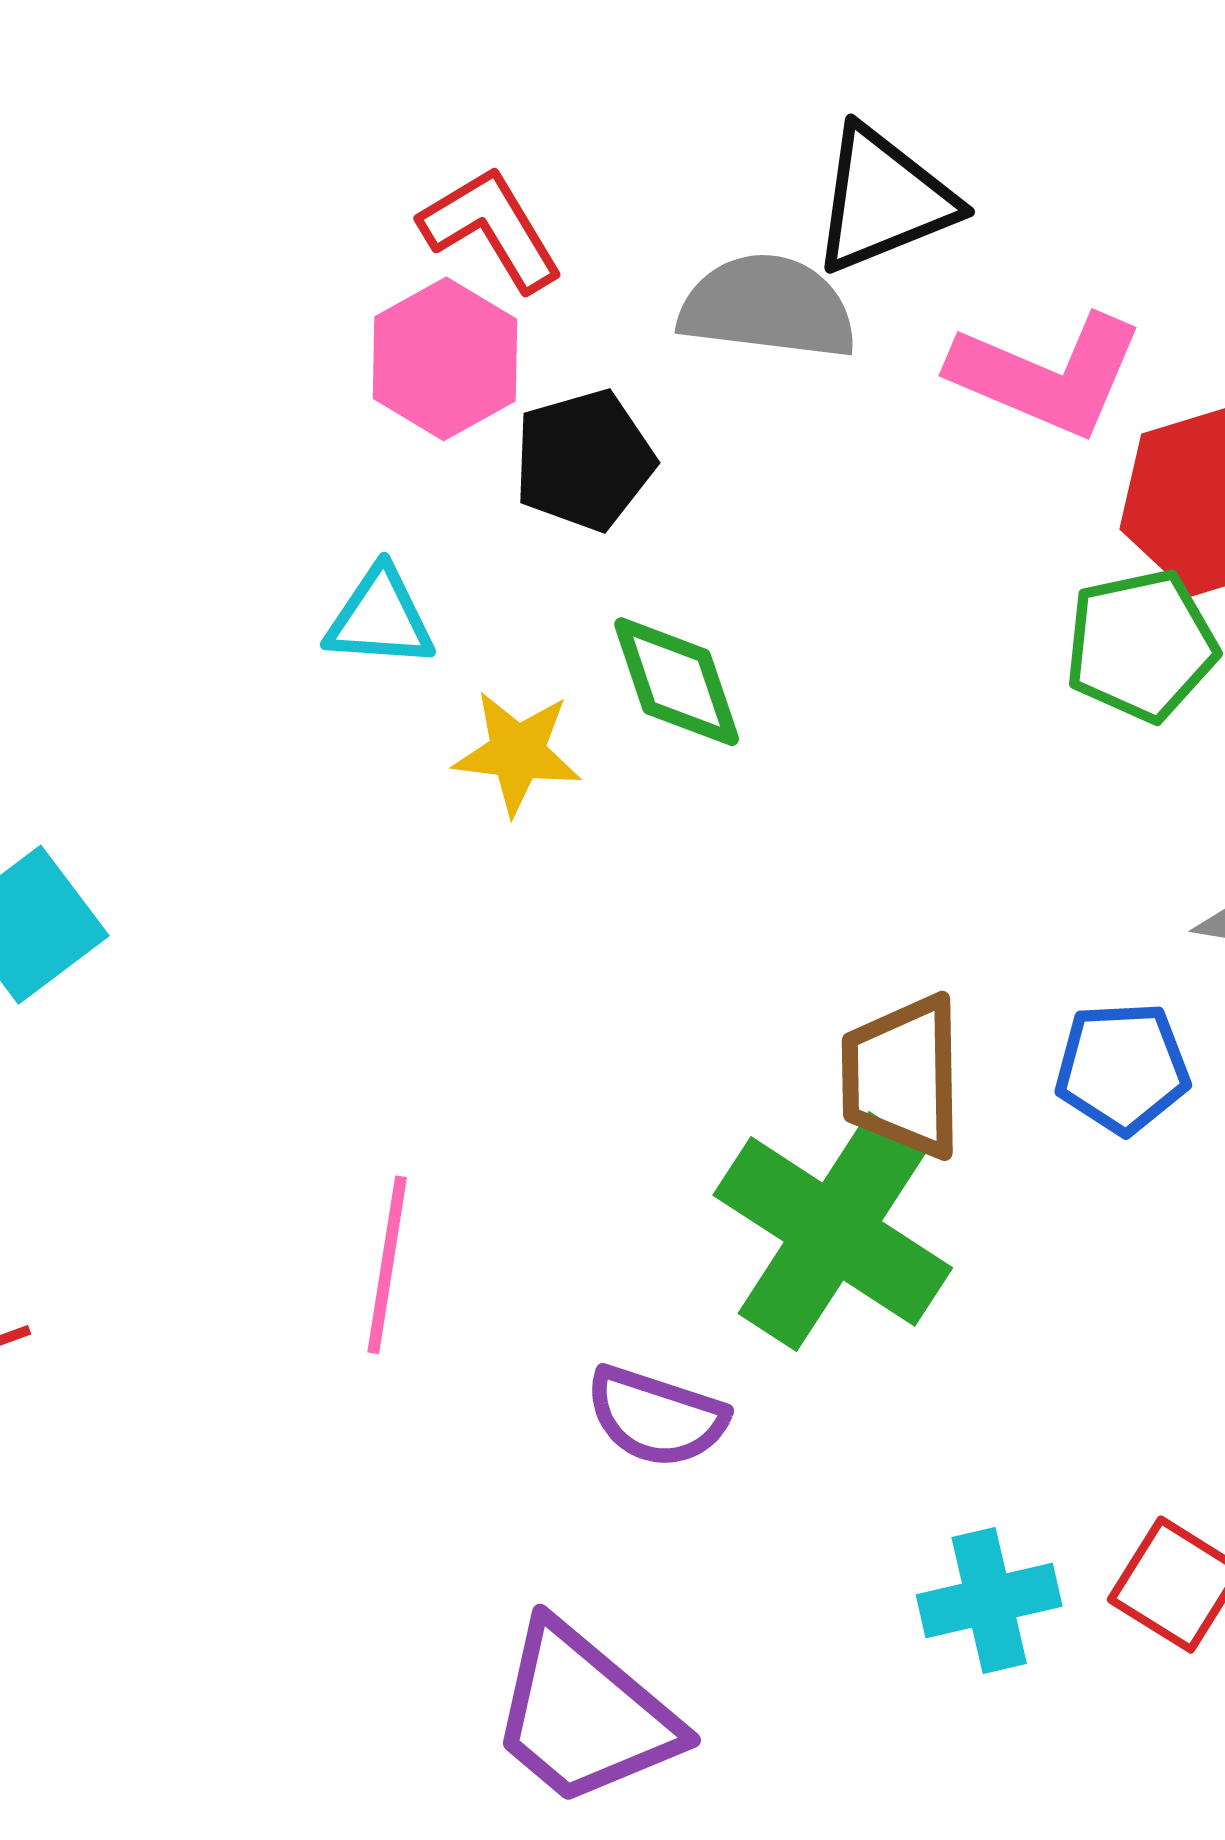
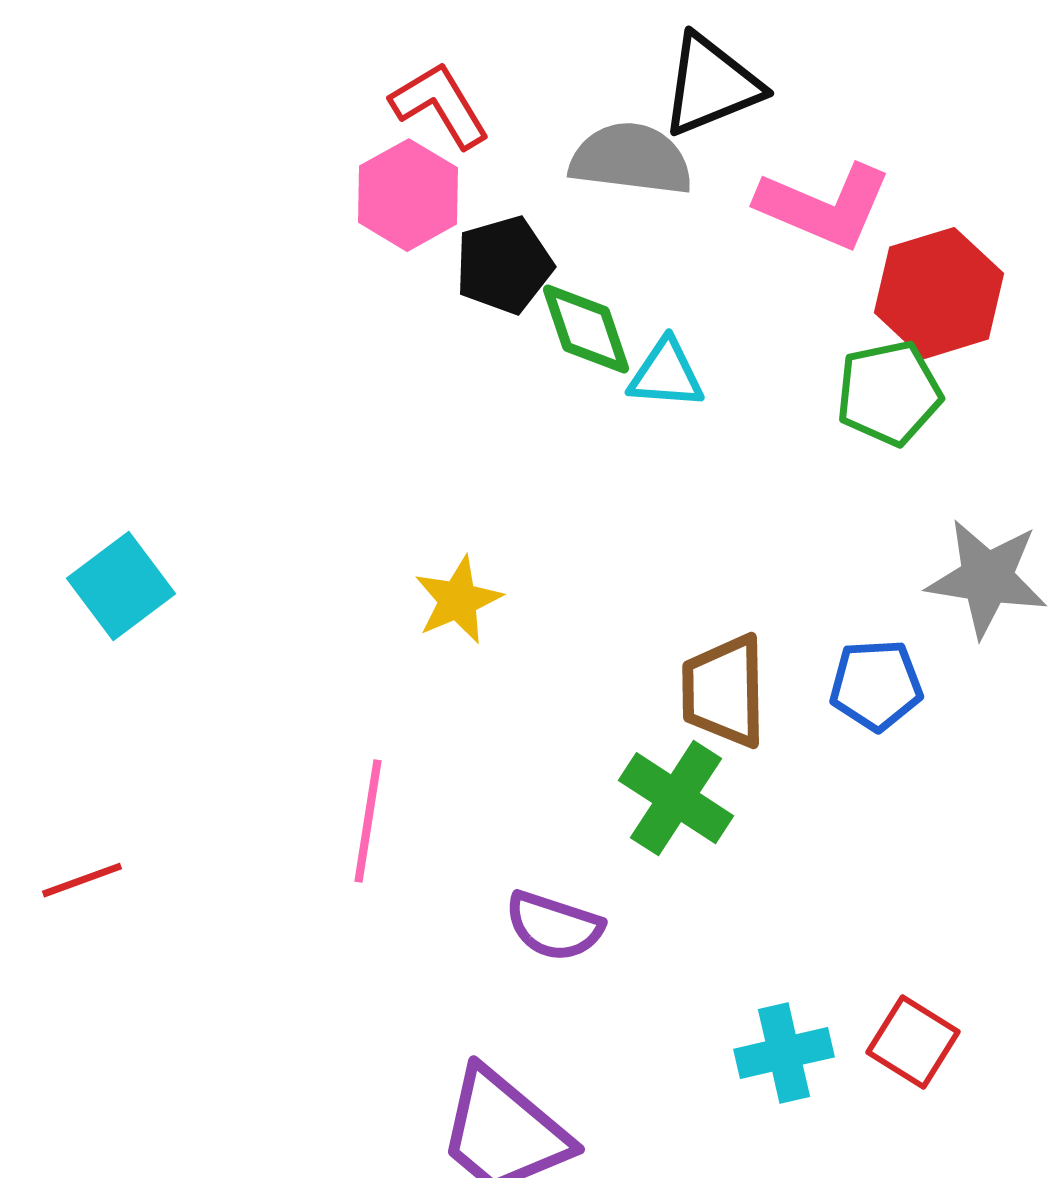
cyan triangle: (380, 618) -> (666, 374), moved
green diamond: (677, 682) -> (586, 329), moved
yellow star: (517, 752) -> (458, 600), moved, turned -30
green cross: (833, 1231) -> (676, 798), size x0.7

